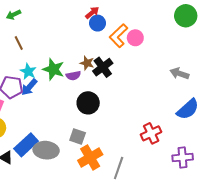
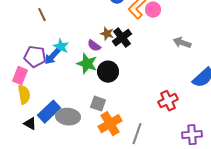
green star: (53, 69) -> (87, 64), moved
cyan star: (28, 71) -> (61, 47), moved
gray arrow: (179, 73) -> (182, 43), moved
purple semicircle: (73, 76) -> (94, 46), turned 48
purple cross: (183, 157) -> (192, 135), moved

